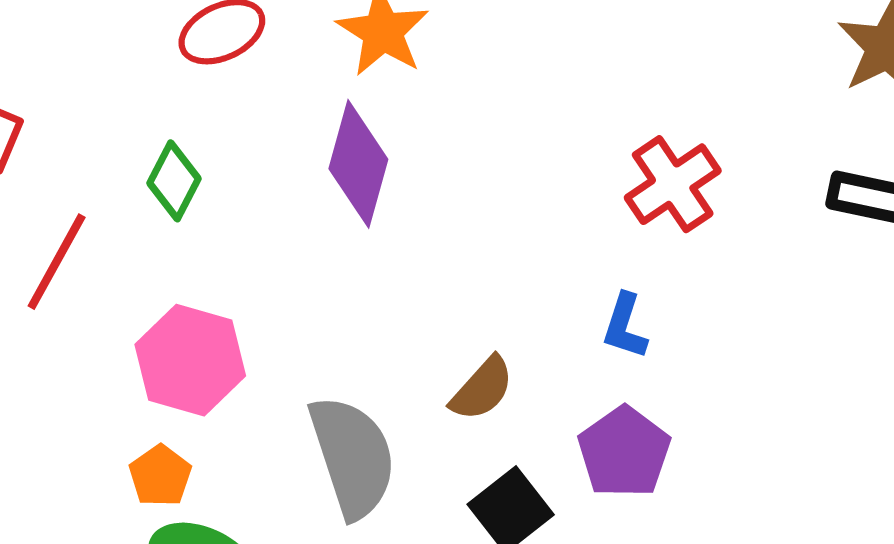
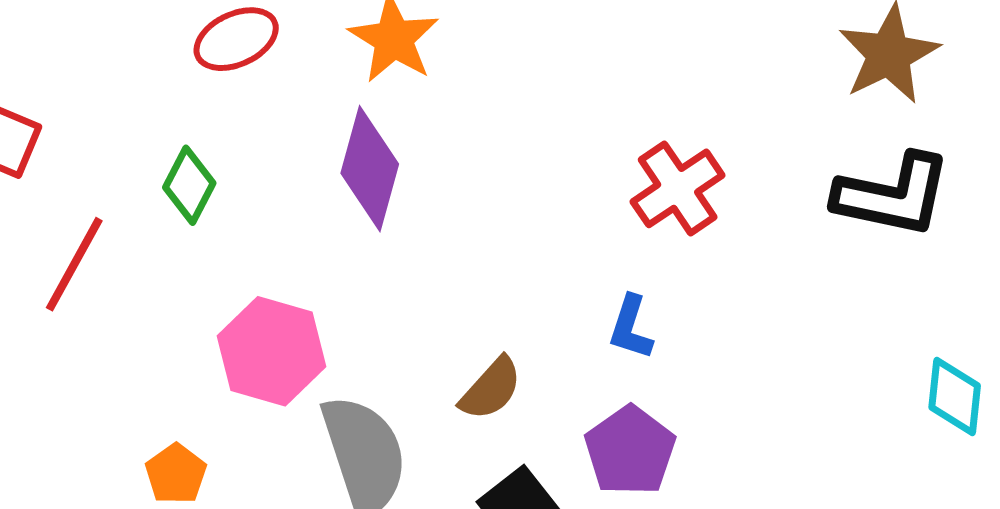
pink hexagon: (190, 360) -> (271, 351), moved

